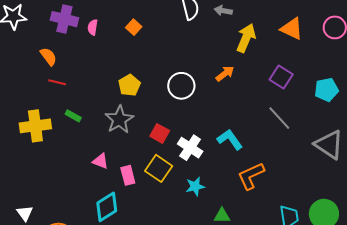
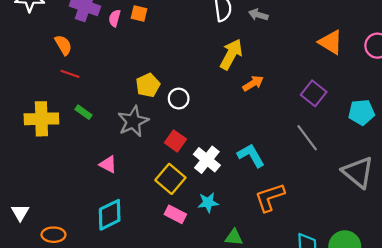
orange square: (134, 27) -> (139, 13), moved, turned -35
yellow arrow: (246, 38) -> (231, 54), moved
white circle: (181, 86) -> (179, 99), moved, size x0.7
pink rectangle: (128, 175) -> (175, 214), moved, turned -54

